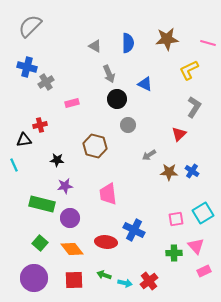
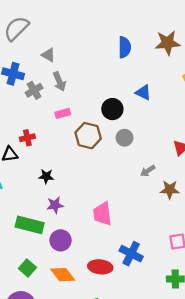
gray triangle: (95, 46) -> (48, 55), moved
gray arrow: (109, 74) -> (59, 81), moved
brown hexagon: (95, 146) -> (88, 136), moved

